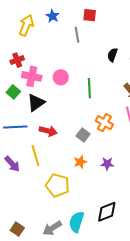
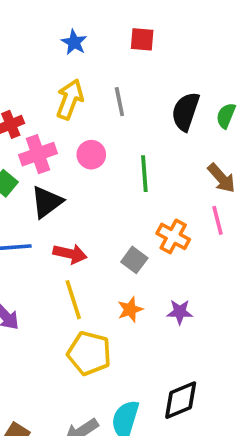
yellow arrow: (26, 25) -> (70, 99), moved
gray line: (77, 35) -> (119, 102), moved
black semicircle: (112, 55) -> (186, 112), size x1.5
pink cross: (32, 76) -> (38, 154), turned -30
yellow line: (35, 156) -> (73, 300), moved

